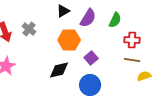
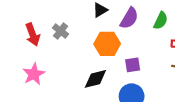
purple square: (91, 58) -> (133, 65), turned 32

